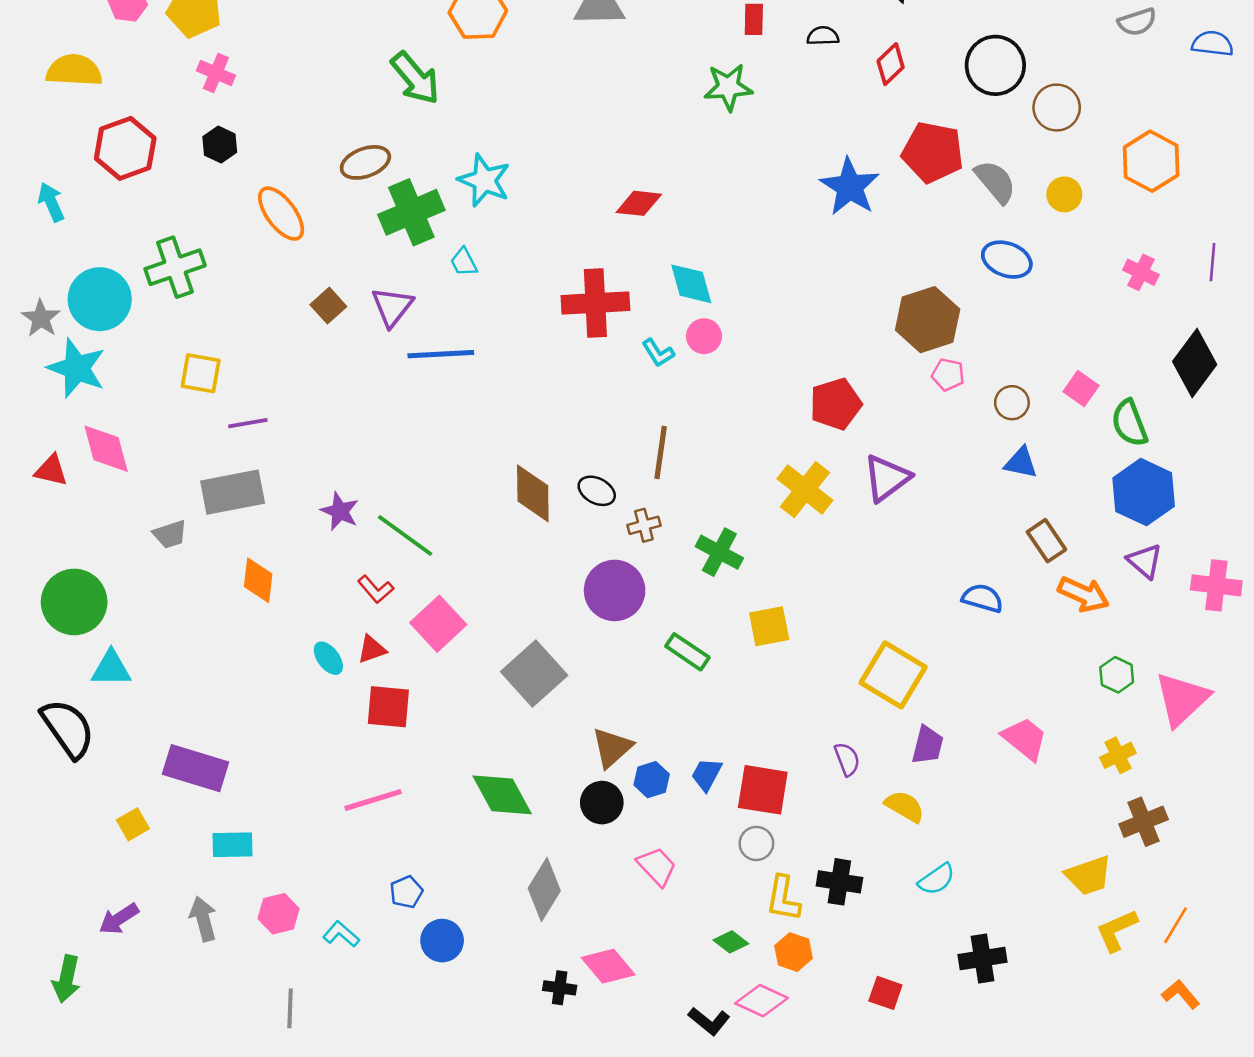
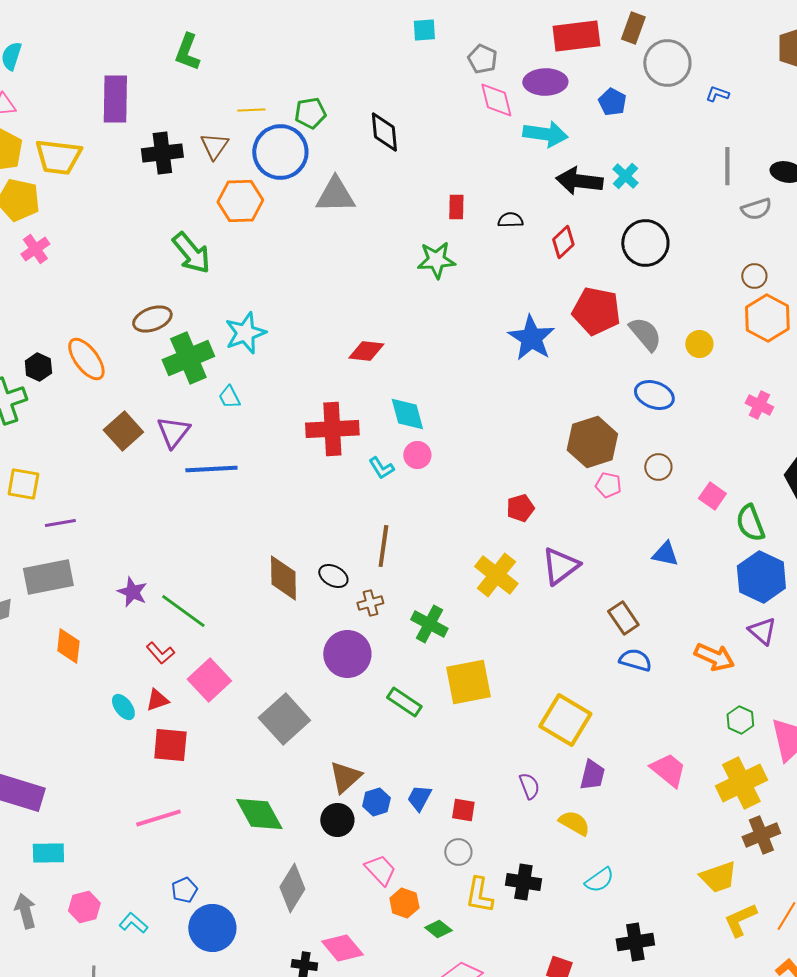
pink cross: (216, 73) -> (35, 249), turned 32
brown circle: (1057, 108) -> (754, 276), moved, size x0.7
black hexagon: (220, 145) -> (38, 367), moved
cyan star: (484, 180) -> (245, 333), turned 30
brown square: (328, 306) -> (123, 431), size x1.4
brown circle: (1012, 403) -> (658, 467), moved
red pentagon: (836, 404) -> (520, 508), size x0.7
brown rectangle: (1046, 541) -> (623, 618), moved
yellow square: (769, 626) -> (468, 682), size x1.4
yellow cross: (1118, 755) -> (741, 783), size x1.8
red square: (763, 790) -> (463, 810), size x0.6
blue circle: (442, 941) -> (212, 928), size x1.4
orange hexagon: (793, 952) -> (404, 903), moved

